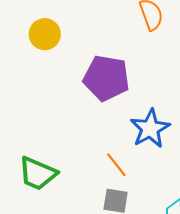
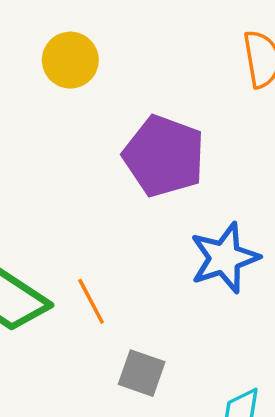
orange line: (116, 165) -> (91, 301), moved

